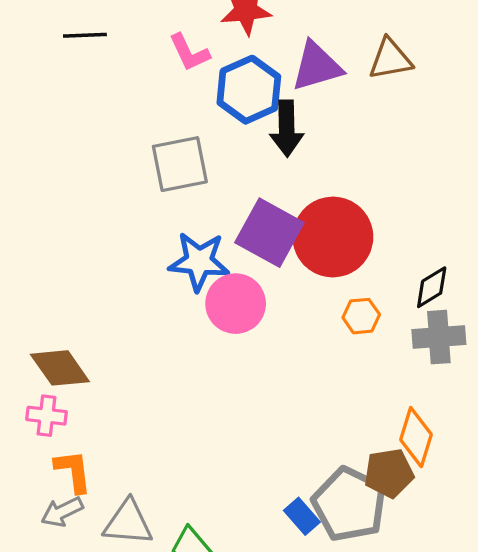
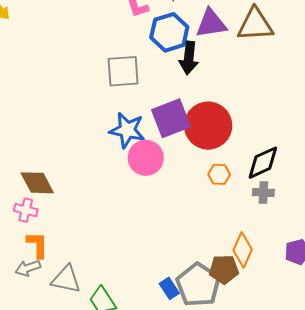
brown triangle: (390, 59) -> (255, 25), size x1.4
purple square: (269, 233) -> (171, 118), turned 33
black diamond: (432, 287) -> (263, 163), size x1.4
gray cross: (439, 337) -> (263, 193), size x0.7

